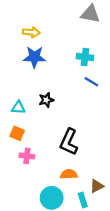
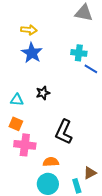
blue star: (34, 57) -> (32, 53), turned 30
blue line: (91, 82) -> (91, 69), moved
pink cross: (27, 156) -> (25, 145), size x1.5
orange semicircle: (69, 174) -> (51, 162), moved

